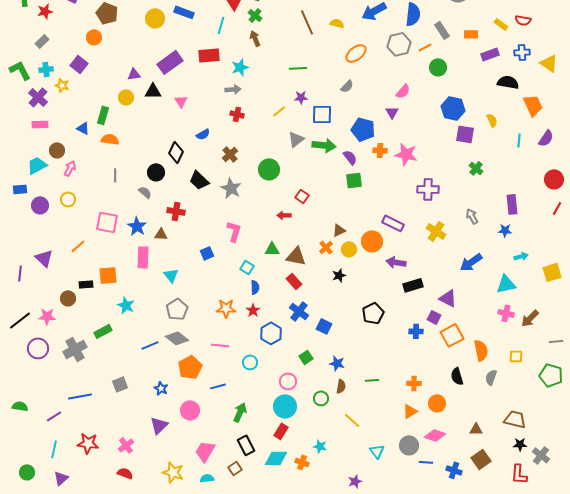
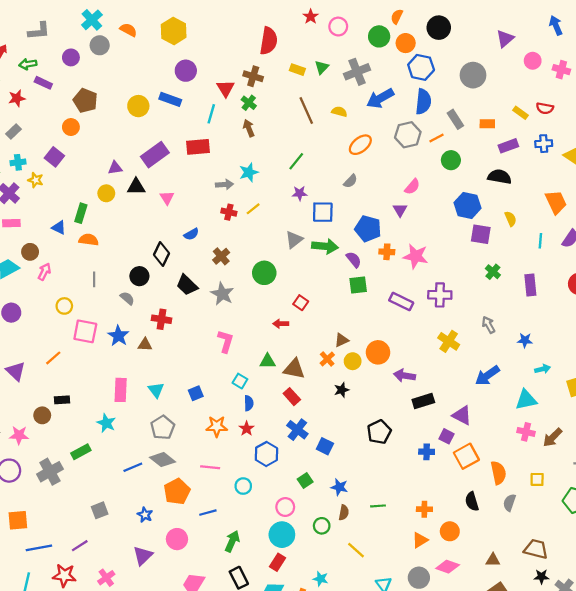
cyan star: (240, 67) -> (249, 172), moved
green line: (298, 68) -> (296, 161), turned -48
black semicircle: (508, 82) -> (500, 177), moved
yellow line: (279, 111) -> (253, 209), moved
yellow circle: (68, 199) -> (64, 306), moved
purple rectangle: (512, 204) -> (530, 285), moved
purple rectangle: (393, 223) -> (401, 302), moved
blue square: (207, 253) -> (196, 393), moved
pink rectangle: (143, 257) -> (121, 390), moved
orange square: (108, 275) -> (18, 520), moved
blue line: (80, 396) -> (39, 548), moved
purple line: (54, 416) -> (80, 546), moved

